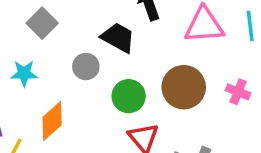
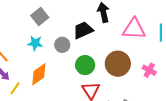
black trapezoid: (118, 38) -> (83, 30), turned -60
cyan star: (24, 73) -> (35, 43), moved

